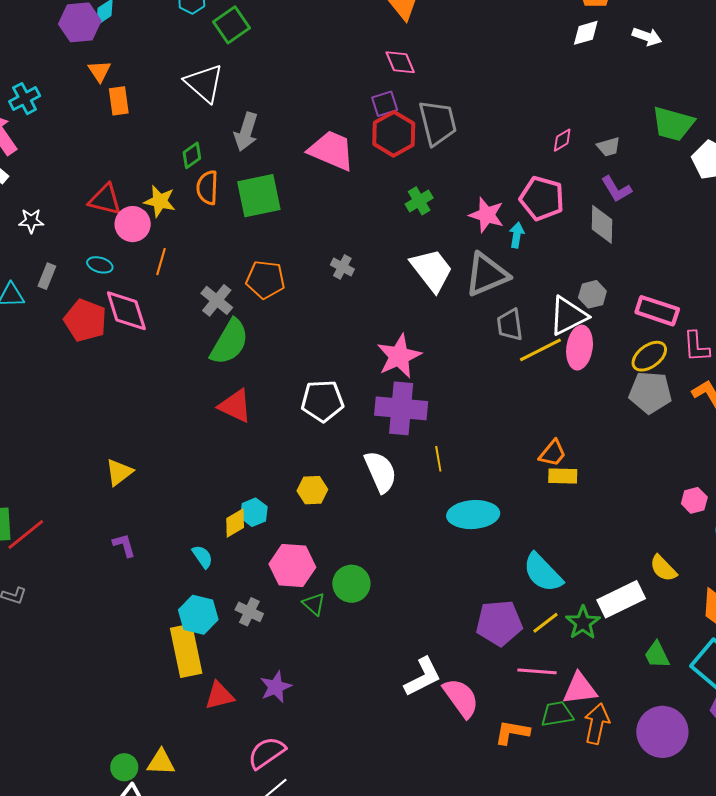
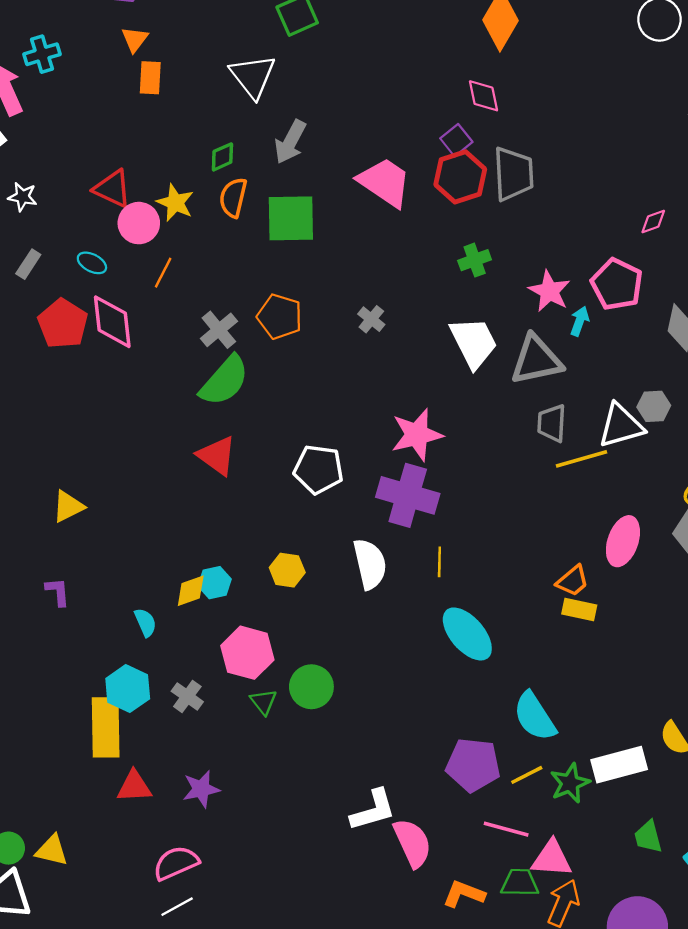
purple square: (385, 104) -> (456, 140), turned -32
pink ellipse: (580, 348) -> (623, 541), moved
cyan ellipse: (473, 515) -> (467, 634), turned 42

